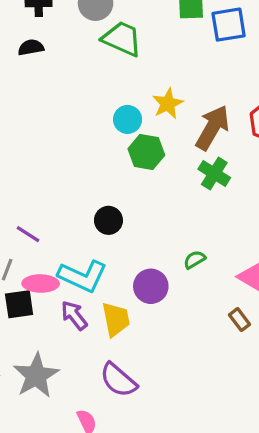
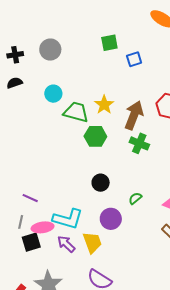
blue square: (229, 25) -> (134, 59), moved, size x0.7
green trapezoid: (122, 39) -> (76, 112), moved
cyan circle: (128, 119) -> (53, 94), moved
black circle: (108, 220) -> (101, 183), moved

